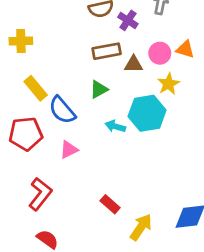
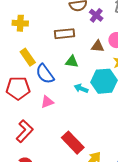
brown rectangle: (107, 51) -> (64, 34), moved
green triangle: (99, 89) -> (72, 62), turned 32
red rectangle: (110, 204) -> (73, 143), size x1.6

